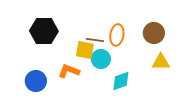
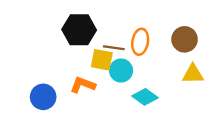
black hexagon: (44, 31) -> (79, 30), moved
cyan diamond: (121, 81) -> (145, 97), turned 55

